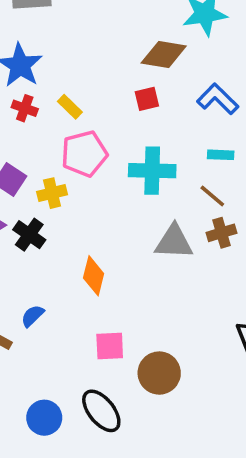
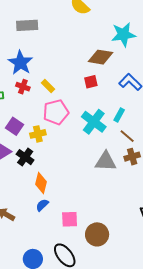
cyan rectangle: (221, 155) -> (119, 115), moved, turned -64
cyan cross: (152, 171) -> (94, 122), turned 35
orange diamond: (94, 276) -> (41, 183), moved
blue semicircle: (32, 316) -> (42, 205), moved

